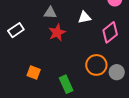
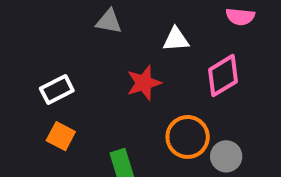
white rectangle: (16, 30) -> (57, 89), moved
red star: (57, 33) -> (144, 83), moved

